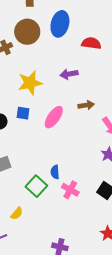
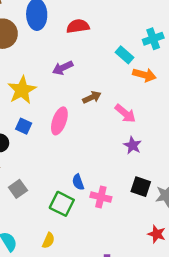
blue square: (23, 113) -> (24, 126), turned 32

